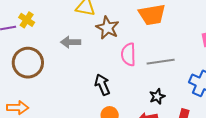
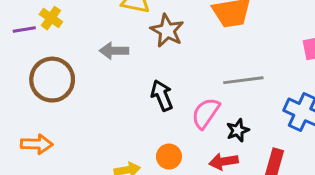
pink semicircle: (128, 54) -> (206, 113), moved, turned 35
black arrow: (102, 85) -> (162, 95), moved

